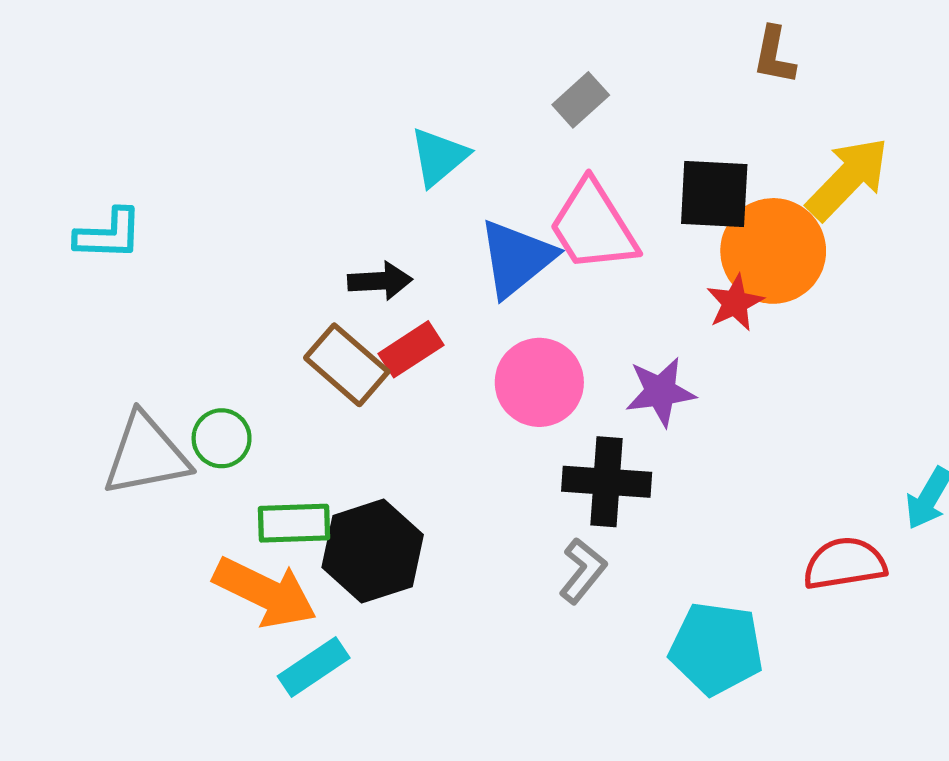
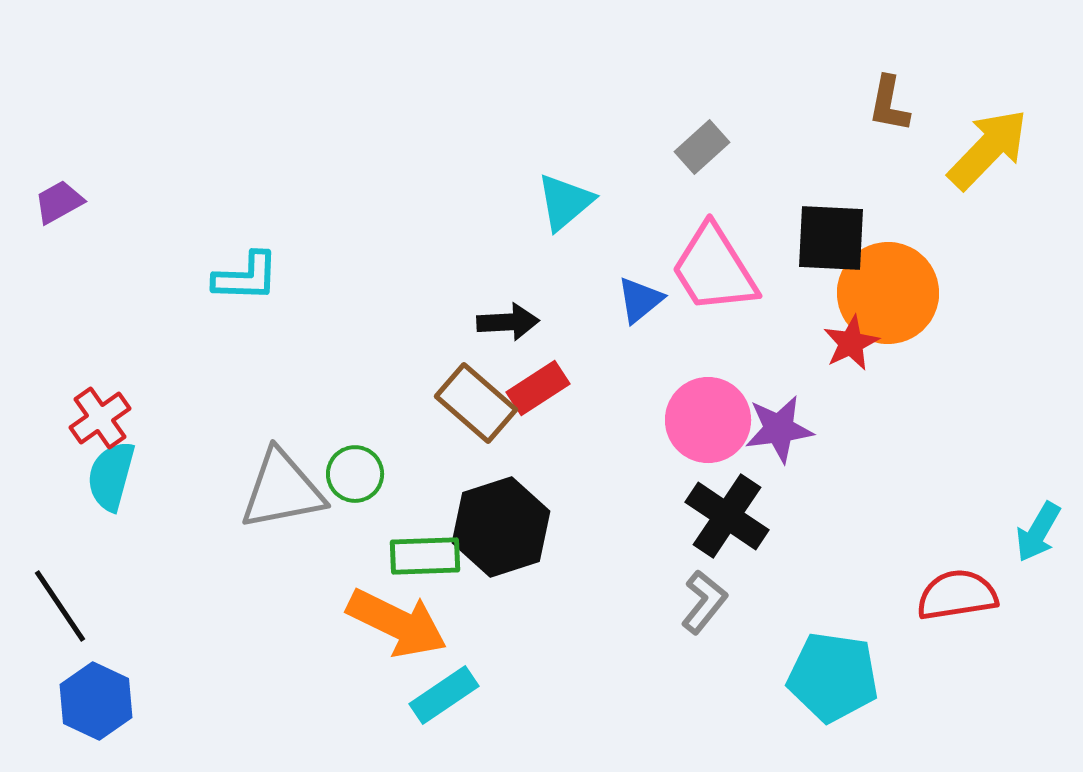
yellow arrow: (848, 178) -> (988, 149), moved
blue triangle: (517, 258) -> (640, 300), size x0.6
pink circle: (539, 382) -> (708, 420), moved
black cross: (607, 482) -> (727, 516), turned 30
black hexagon: (373, 551) -> (501, 527), moved

